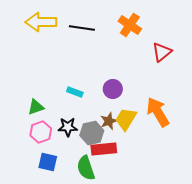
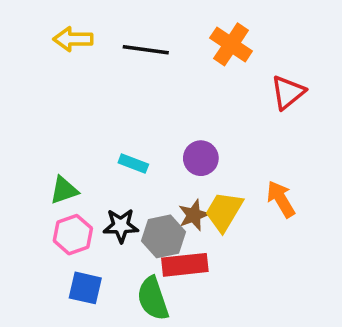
yellow arrow: (41, 22) -> (73, 39), size x0.7
orange arrow: (158, 112) -> (281, 199), size x0.7

